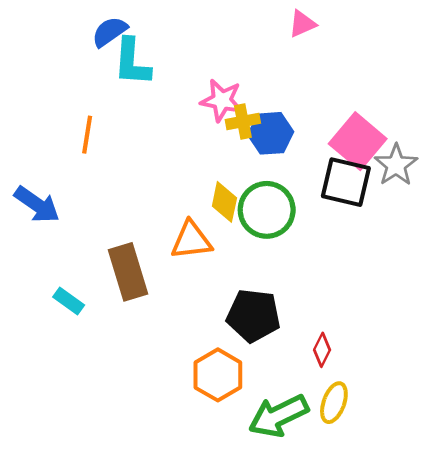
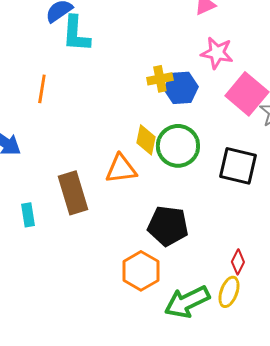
pink star: (222, 100) -> (217, 53), moved
black square: (346, 182) -> (238, 166), moved
cyan rectangle: (69, 301) -> (28, 215), turned 45
red diamond: (322, 350) -> (238, 262), moved

